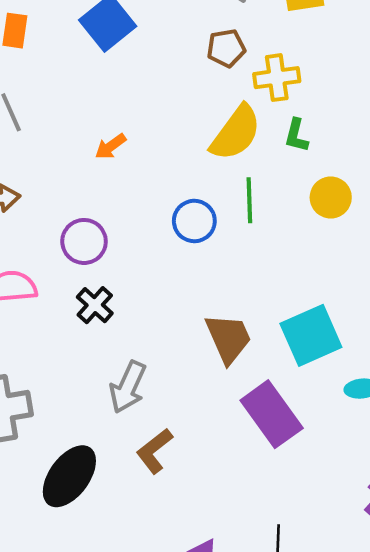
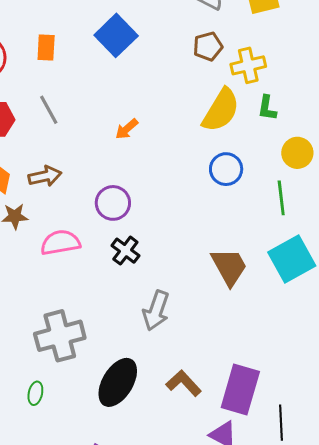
green line: (249, 200) -> (281, 198), moved
blue circle: (194, 221) -> (226, 169), moved
purple rectangle: (272, 414) -> (240, 390), moved, turned 57
brown L-shape: (154, 451) -> (184, 383), moved, turned 90

